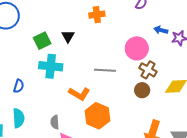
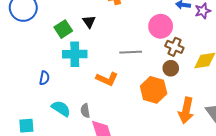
orange hexagon: (97, 116) -> (154, 90), moved
cyan semicircle: (18, 118) -> (61, 108), moved, turned -48

